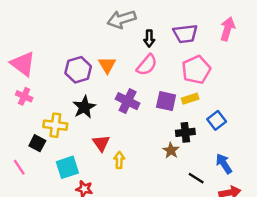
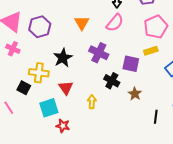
purple hexagon: (78, 70) -> (40, 27), moved
purple square: (166, 101) -> (131, 64), moved
black cross: (185, 132) -> (112, 81), moved, turned 35
red triangle: (101, 143) -> (66, 88), moved
black line: (196, 178) -> (156, 117), turned 64

